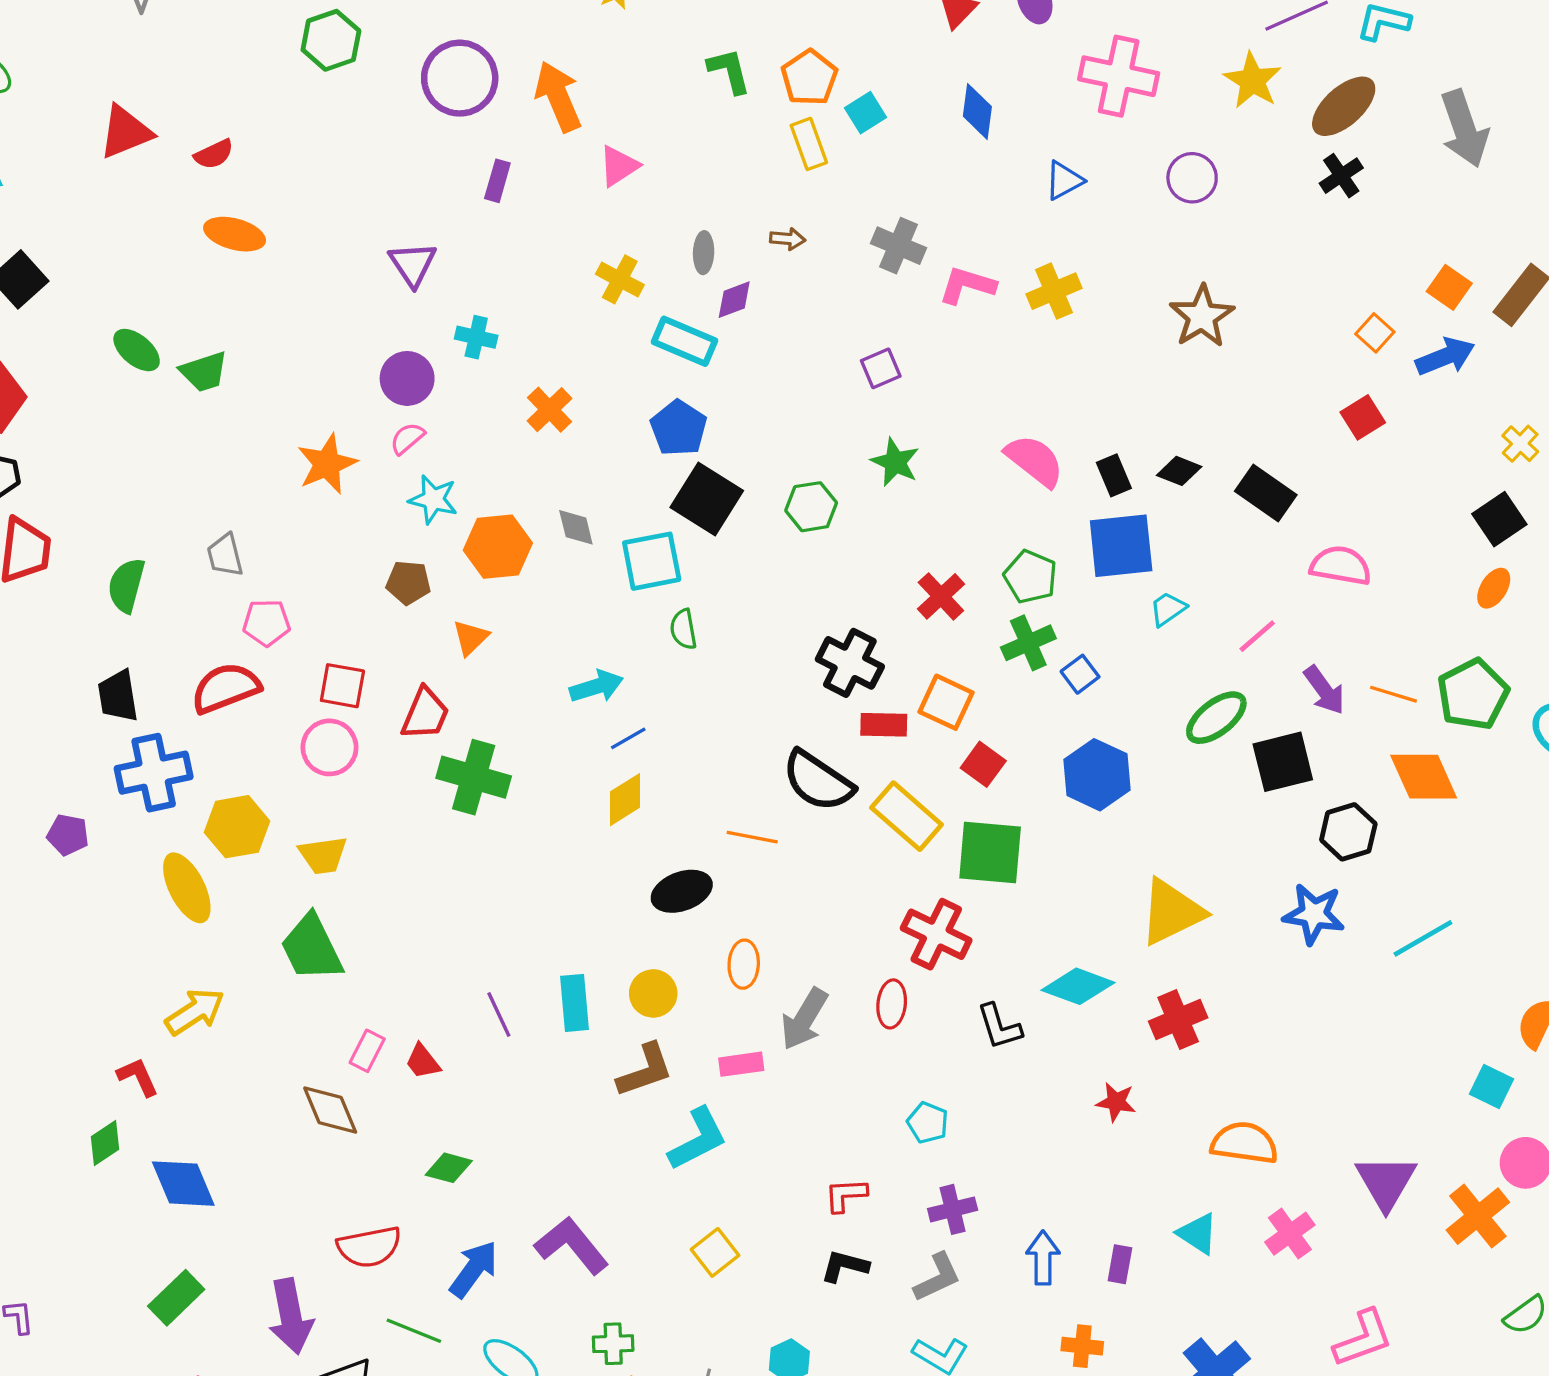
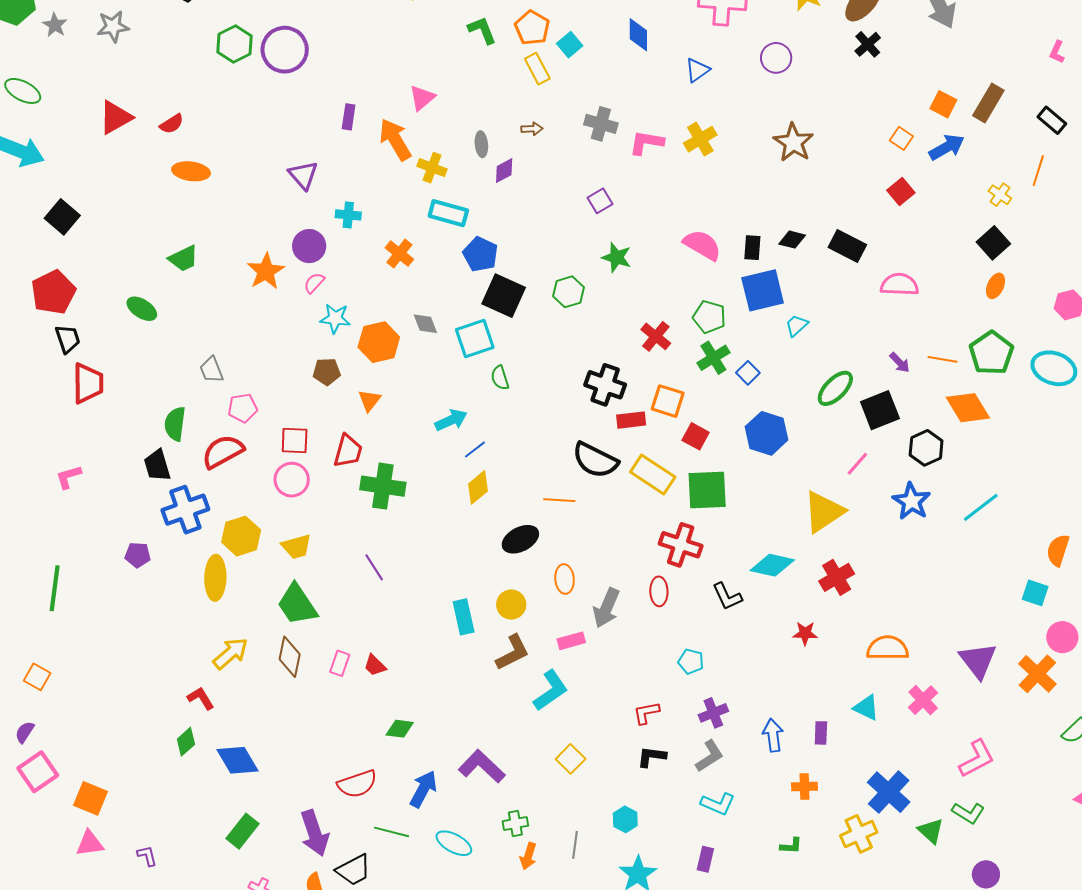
purple circle: (460, 78) -> (285, 50), moved
orange arrow: (558, 97) -> (395, 140), moved
cyan rectangle: (685, 341) -> (448, 213), moved
green ellipse: (137, 350) -> (142, 309), moved
orange star: (327, 464) -> (266, 271), moved
black rectangle: (1114, 475) -> (752, 248), turned 35
green semicircle: (126, 585) -> (175, 424), moved
pink line: (1257, 636) -> (857, 464), moved
purple arrow: (1324, 690) -> (900, 363), size x0.7
yellow ellipse: (187, 888) -> (215, 578), turned 36
blue star: (1314, 914) -> (912, 501), turned 30
purple line: (499, 1014) -> (374, 567), moved
brown diamond: (330, 1110) -> (290, 657), moved, turned 42

